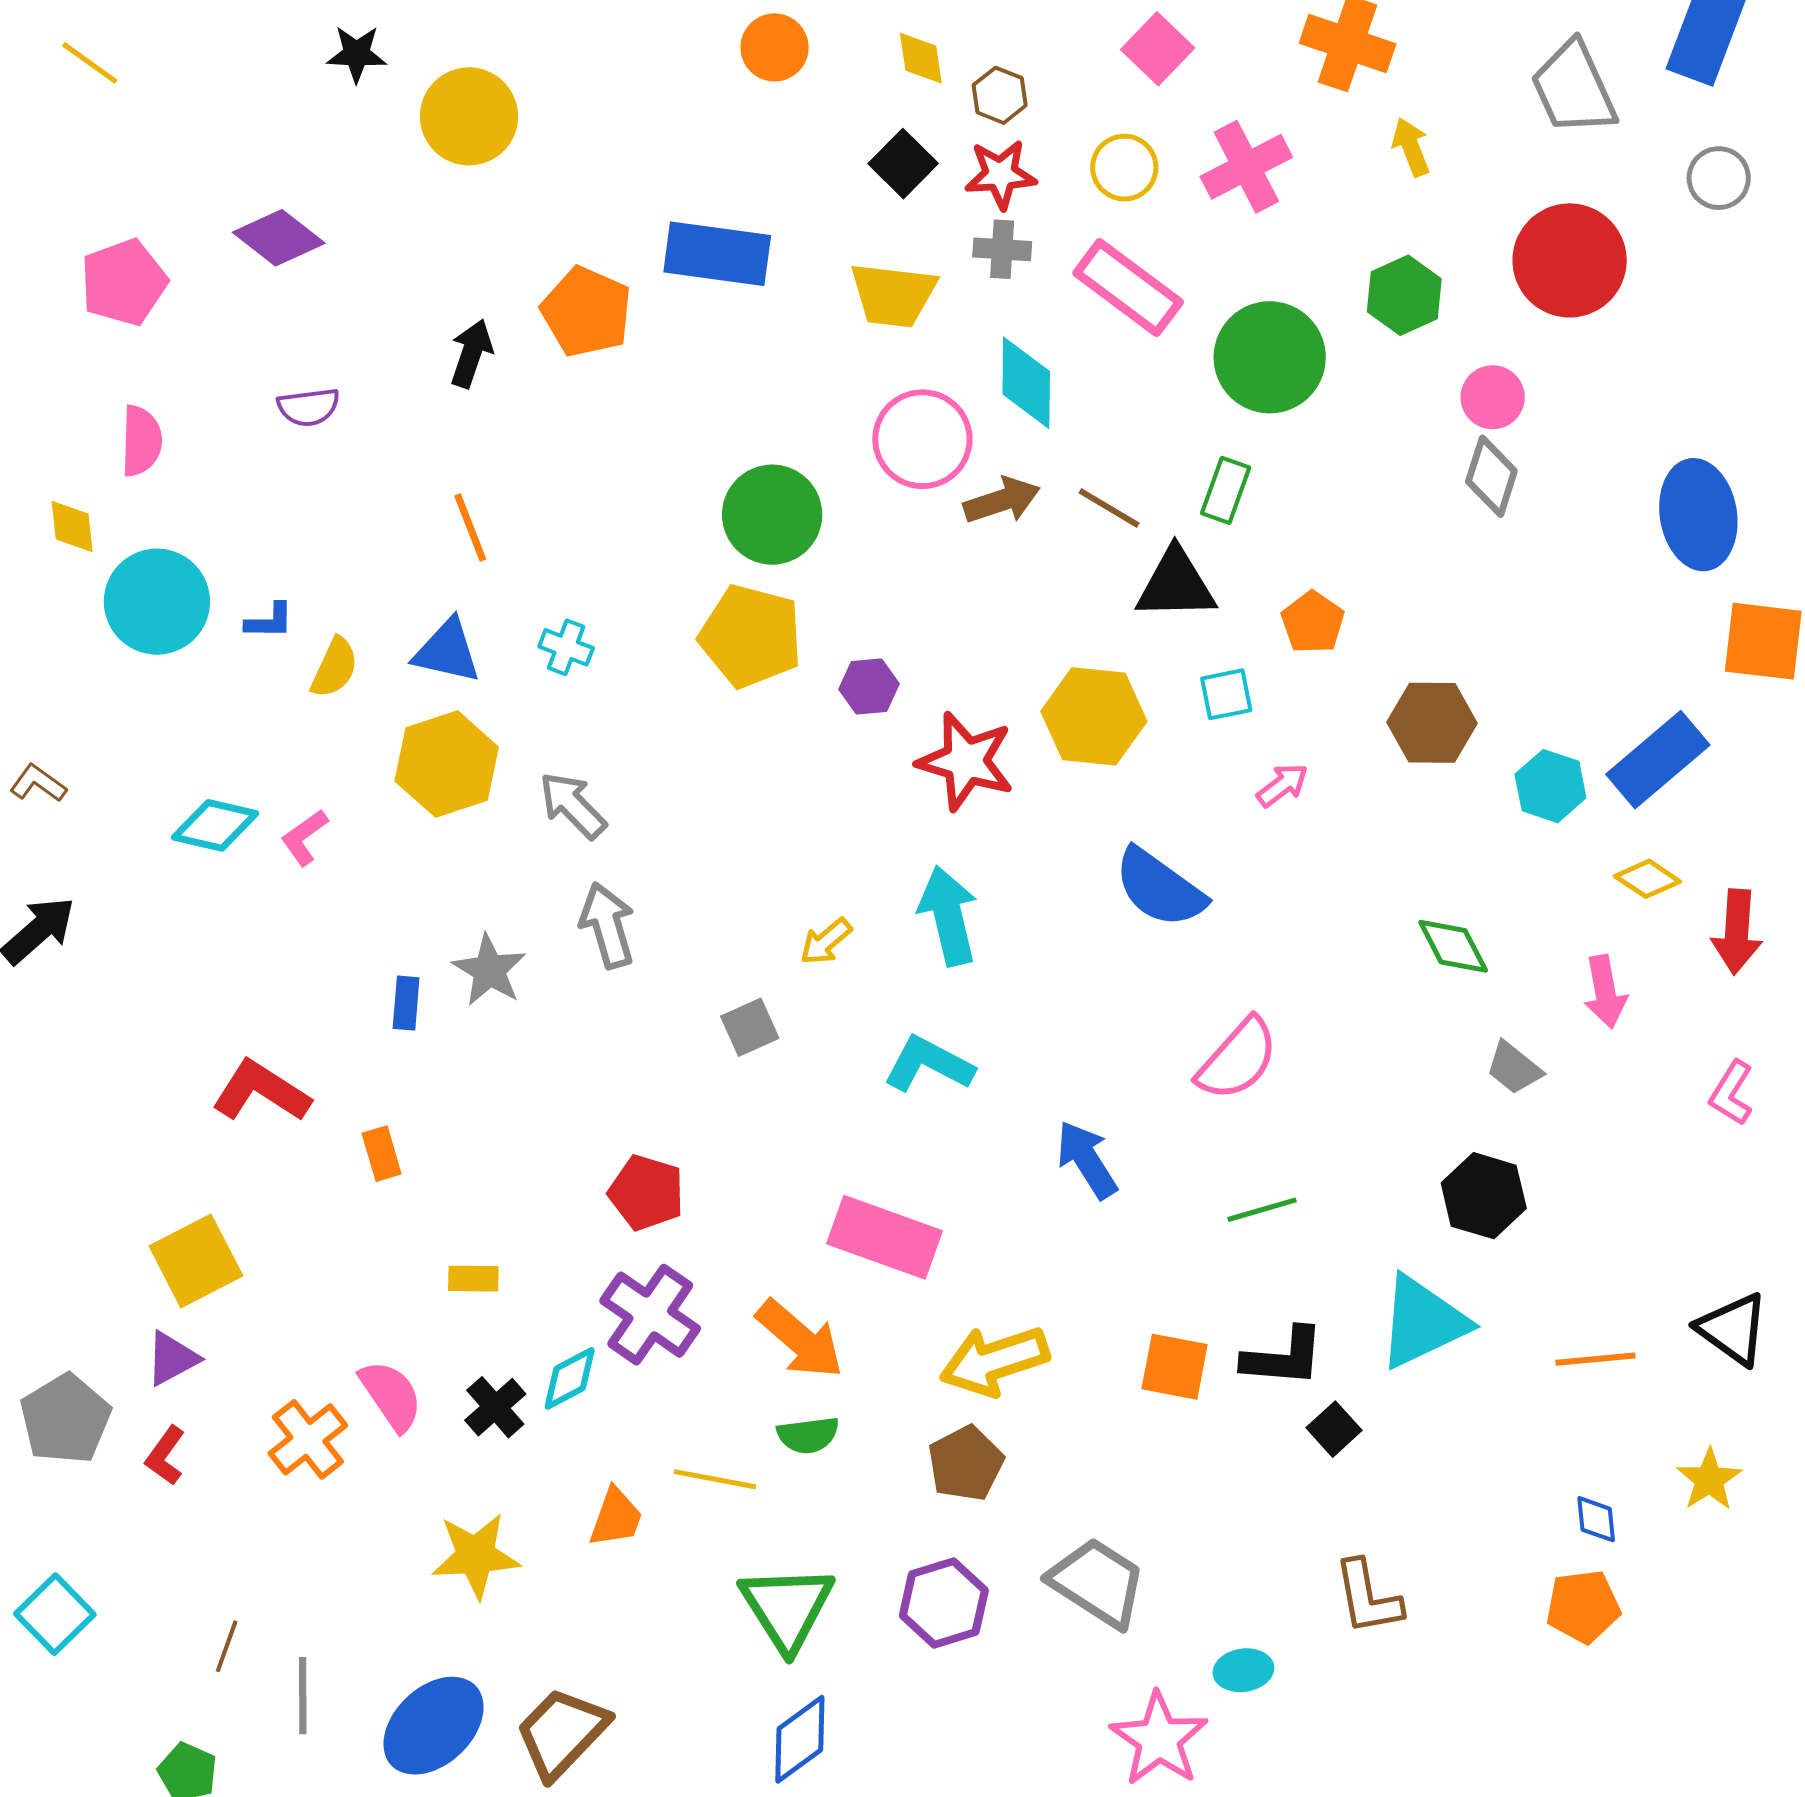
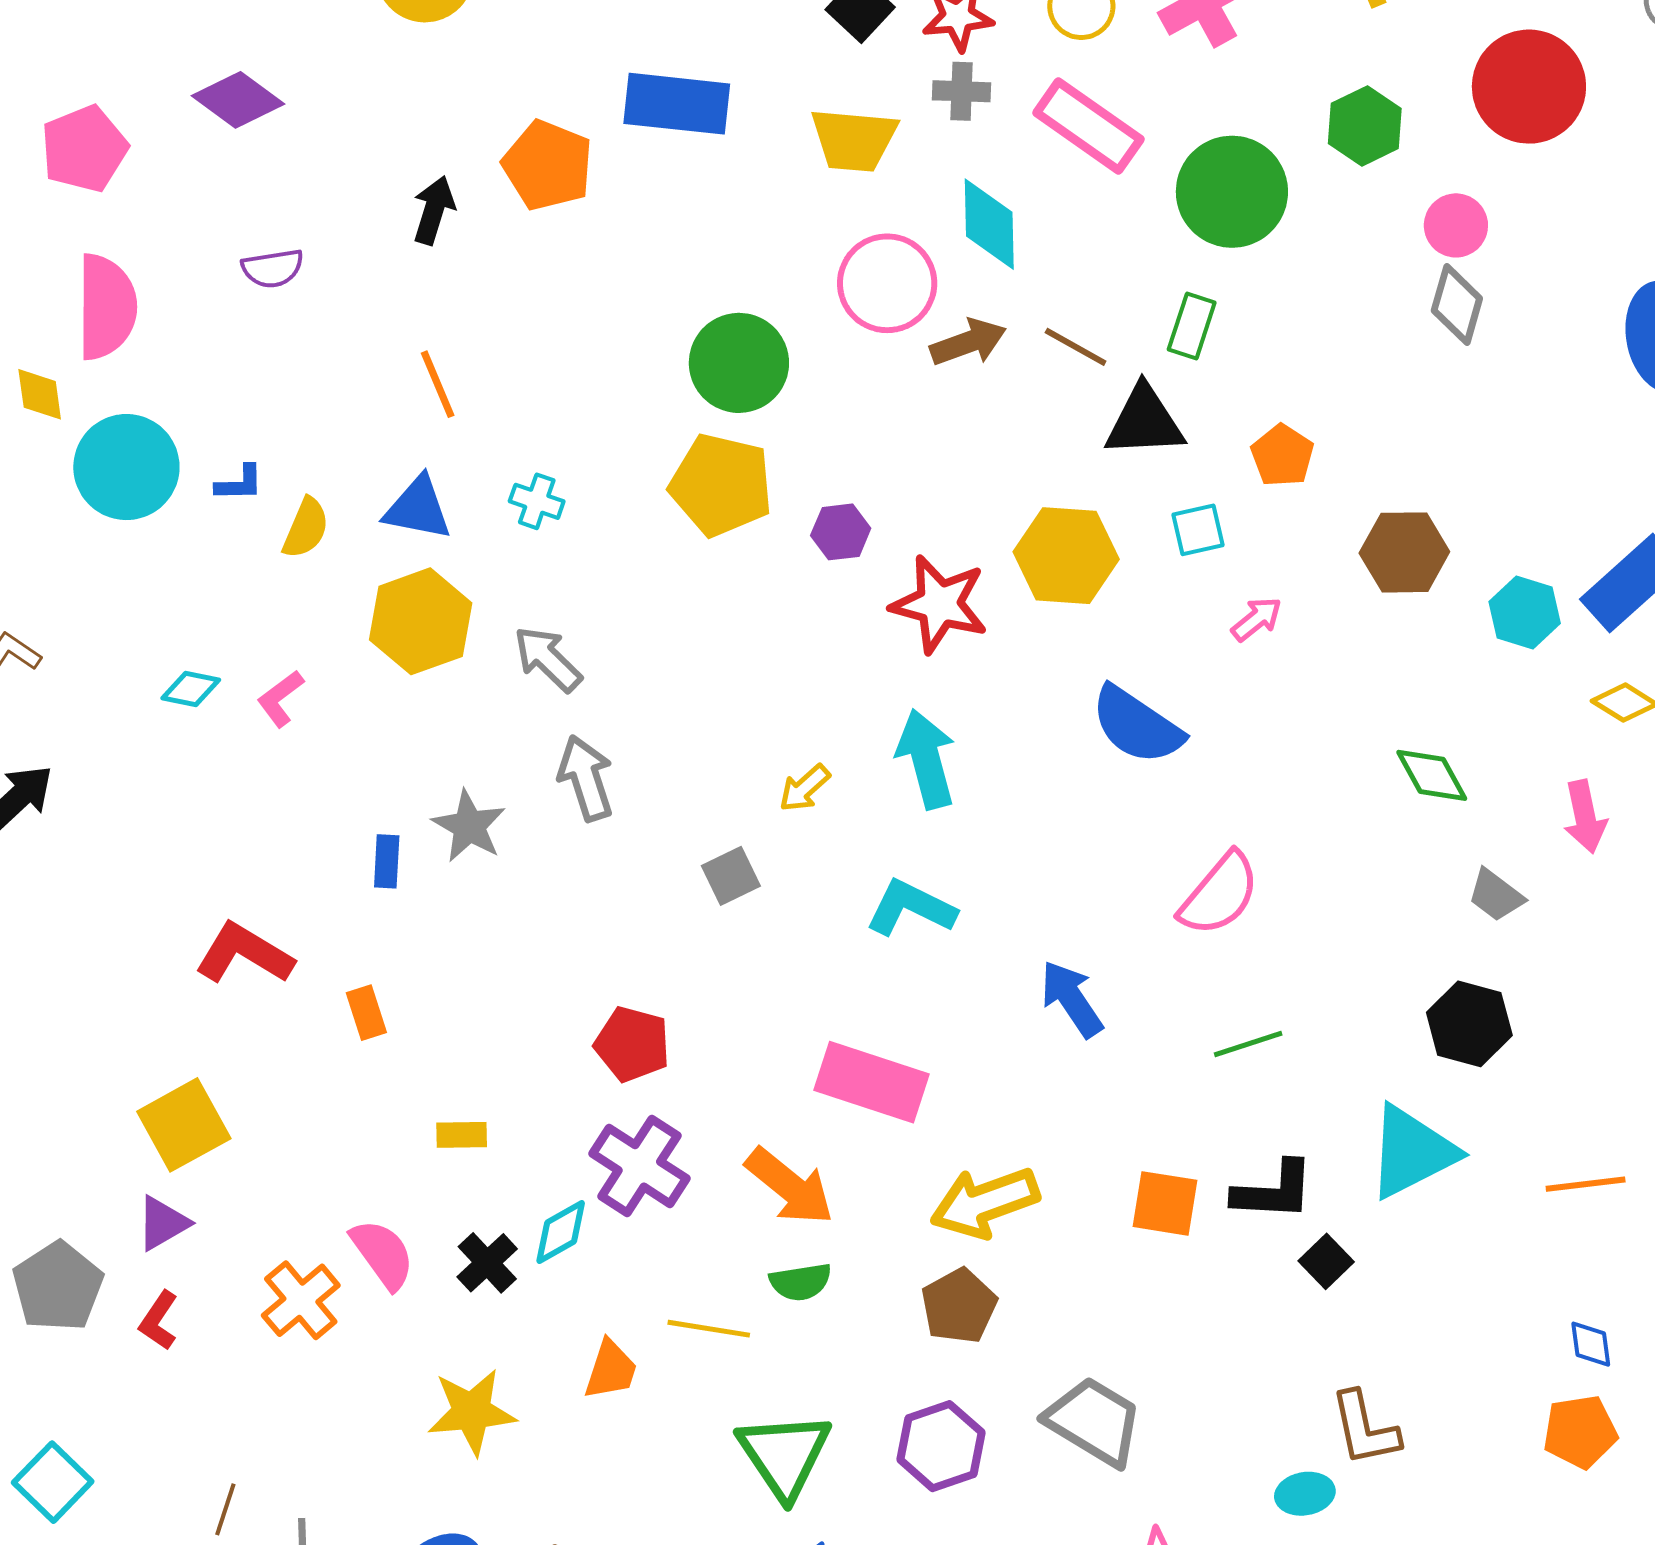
pink semicircle: (141, 441) -> (106, 307), size x1.5
cyan diamond: (215, 825) -> (191, 689), size x0.7
cyan ellipse: (1243, 1670) -> (1305, 1494), moved

